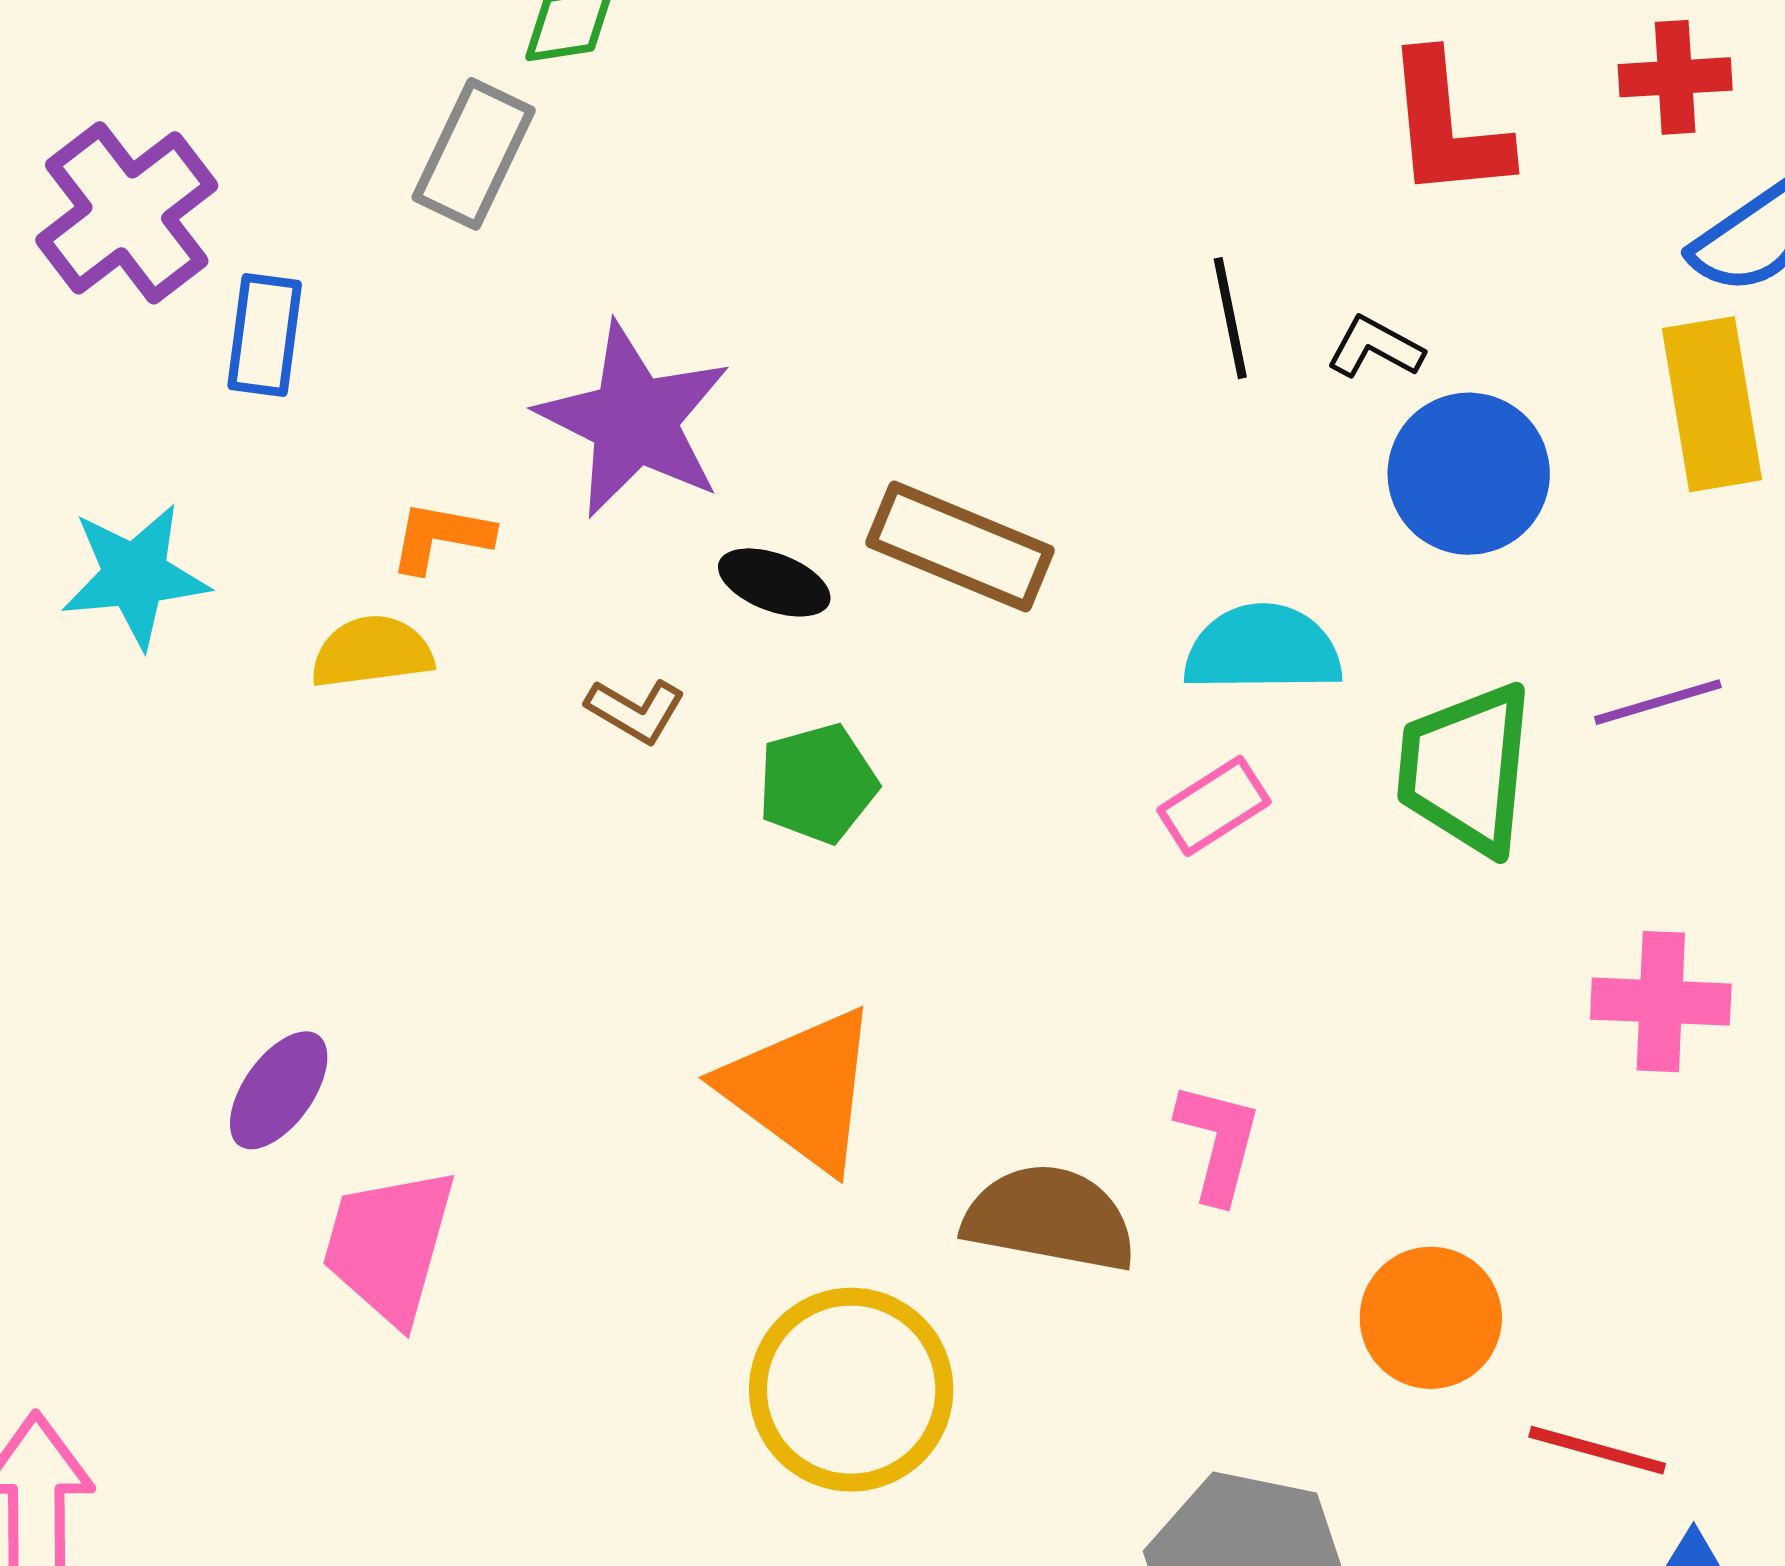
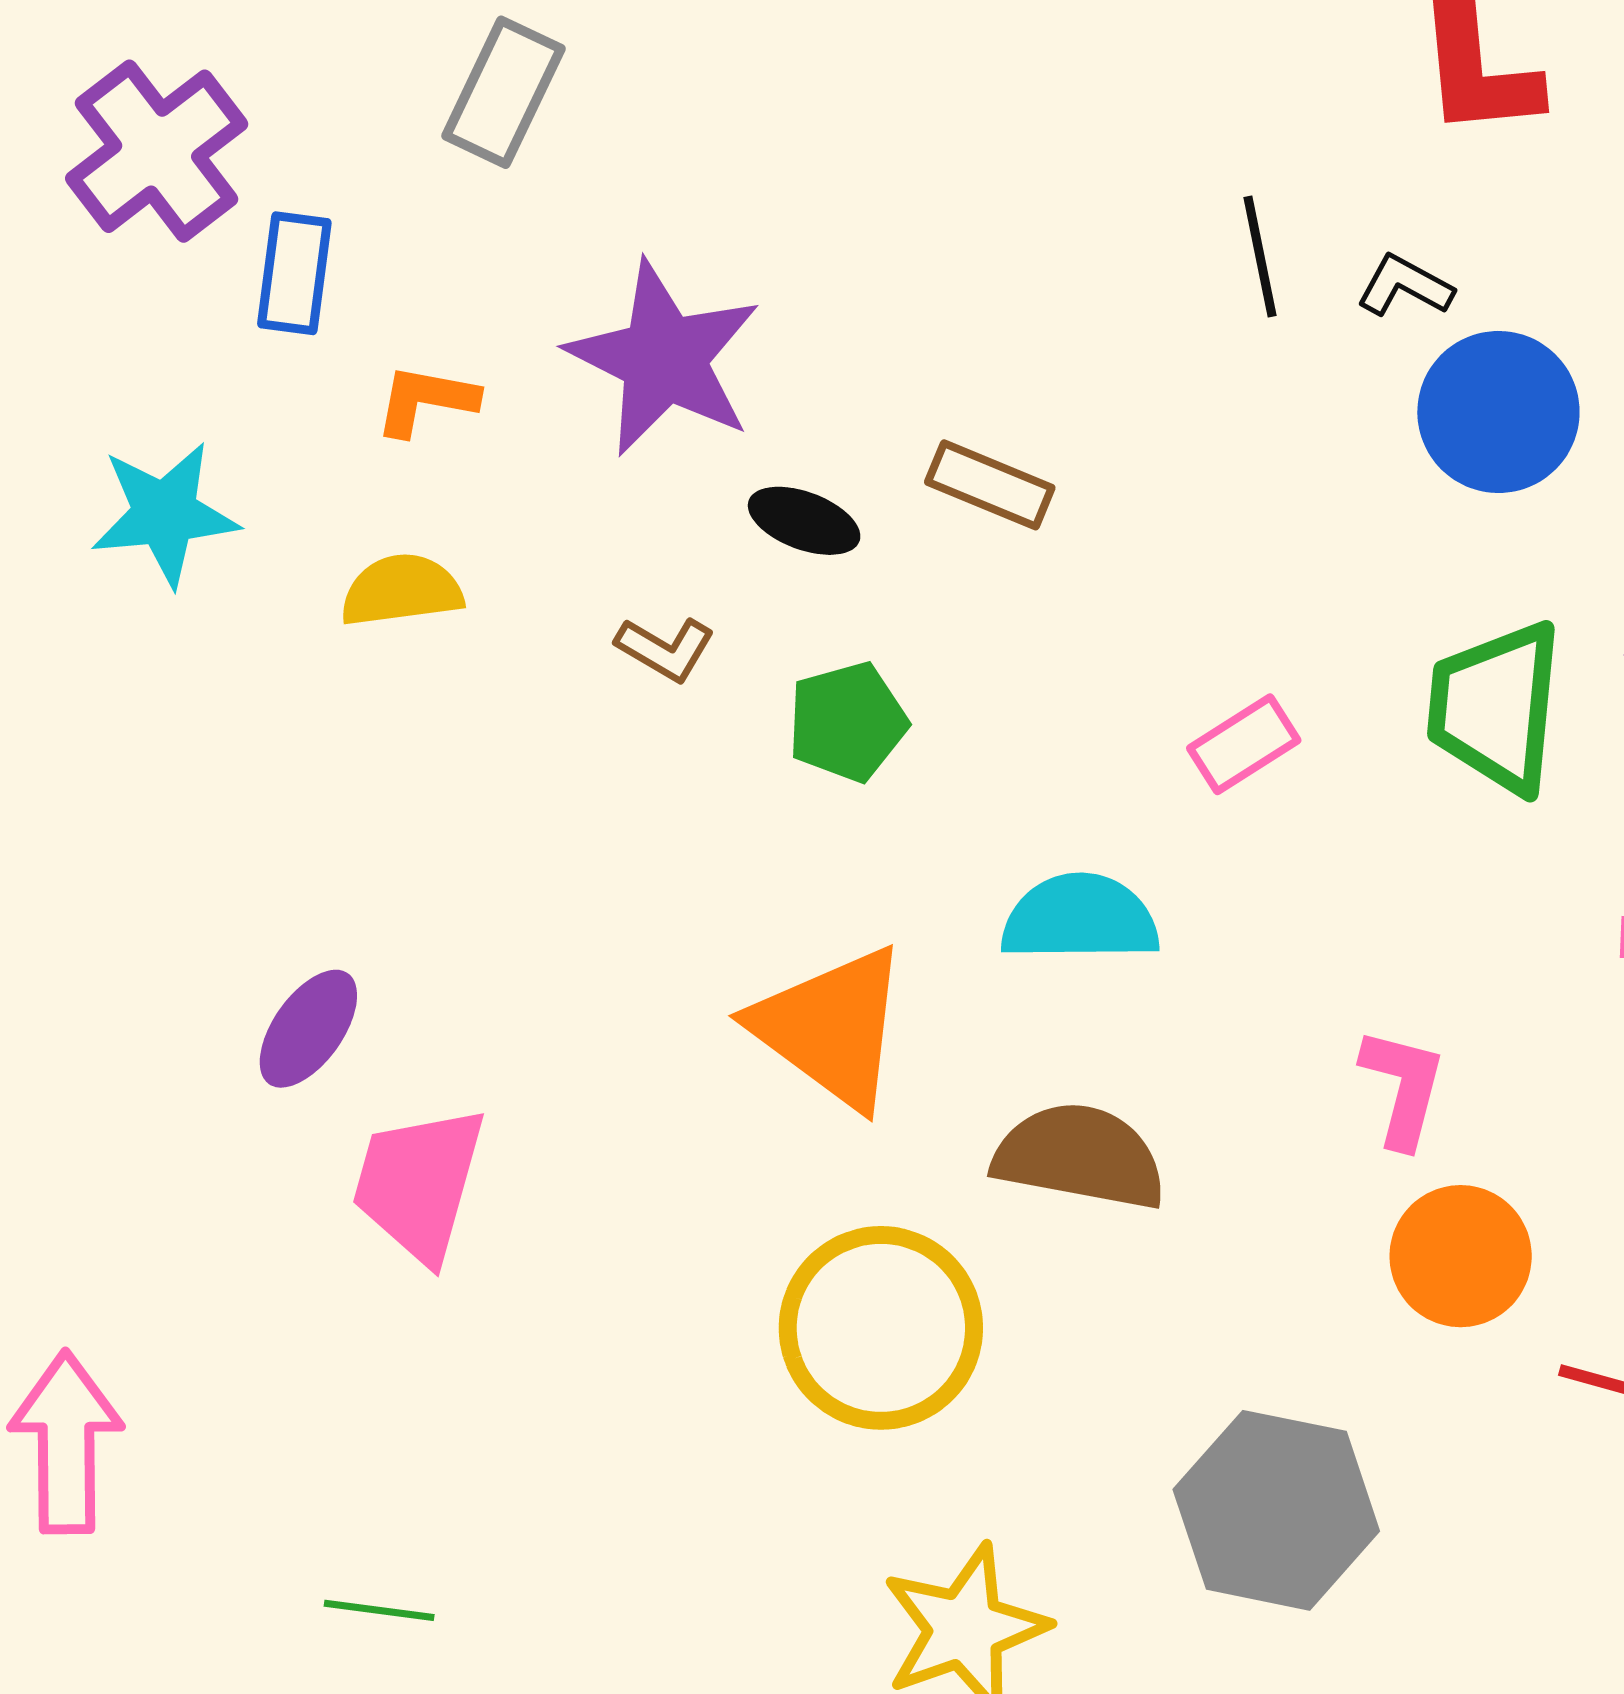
orange L-shape: (441, 537) -> (426, 400), moved
brown rectangle: (960, 547) -> (990, 485), size x0.7
cyan semicircle: (1263, 649) -> (1080, 918), moved
pink L-shape: (1218, 1142) -> (1403, 1087), moved

